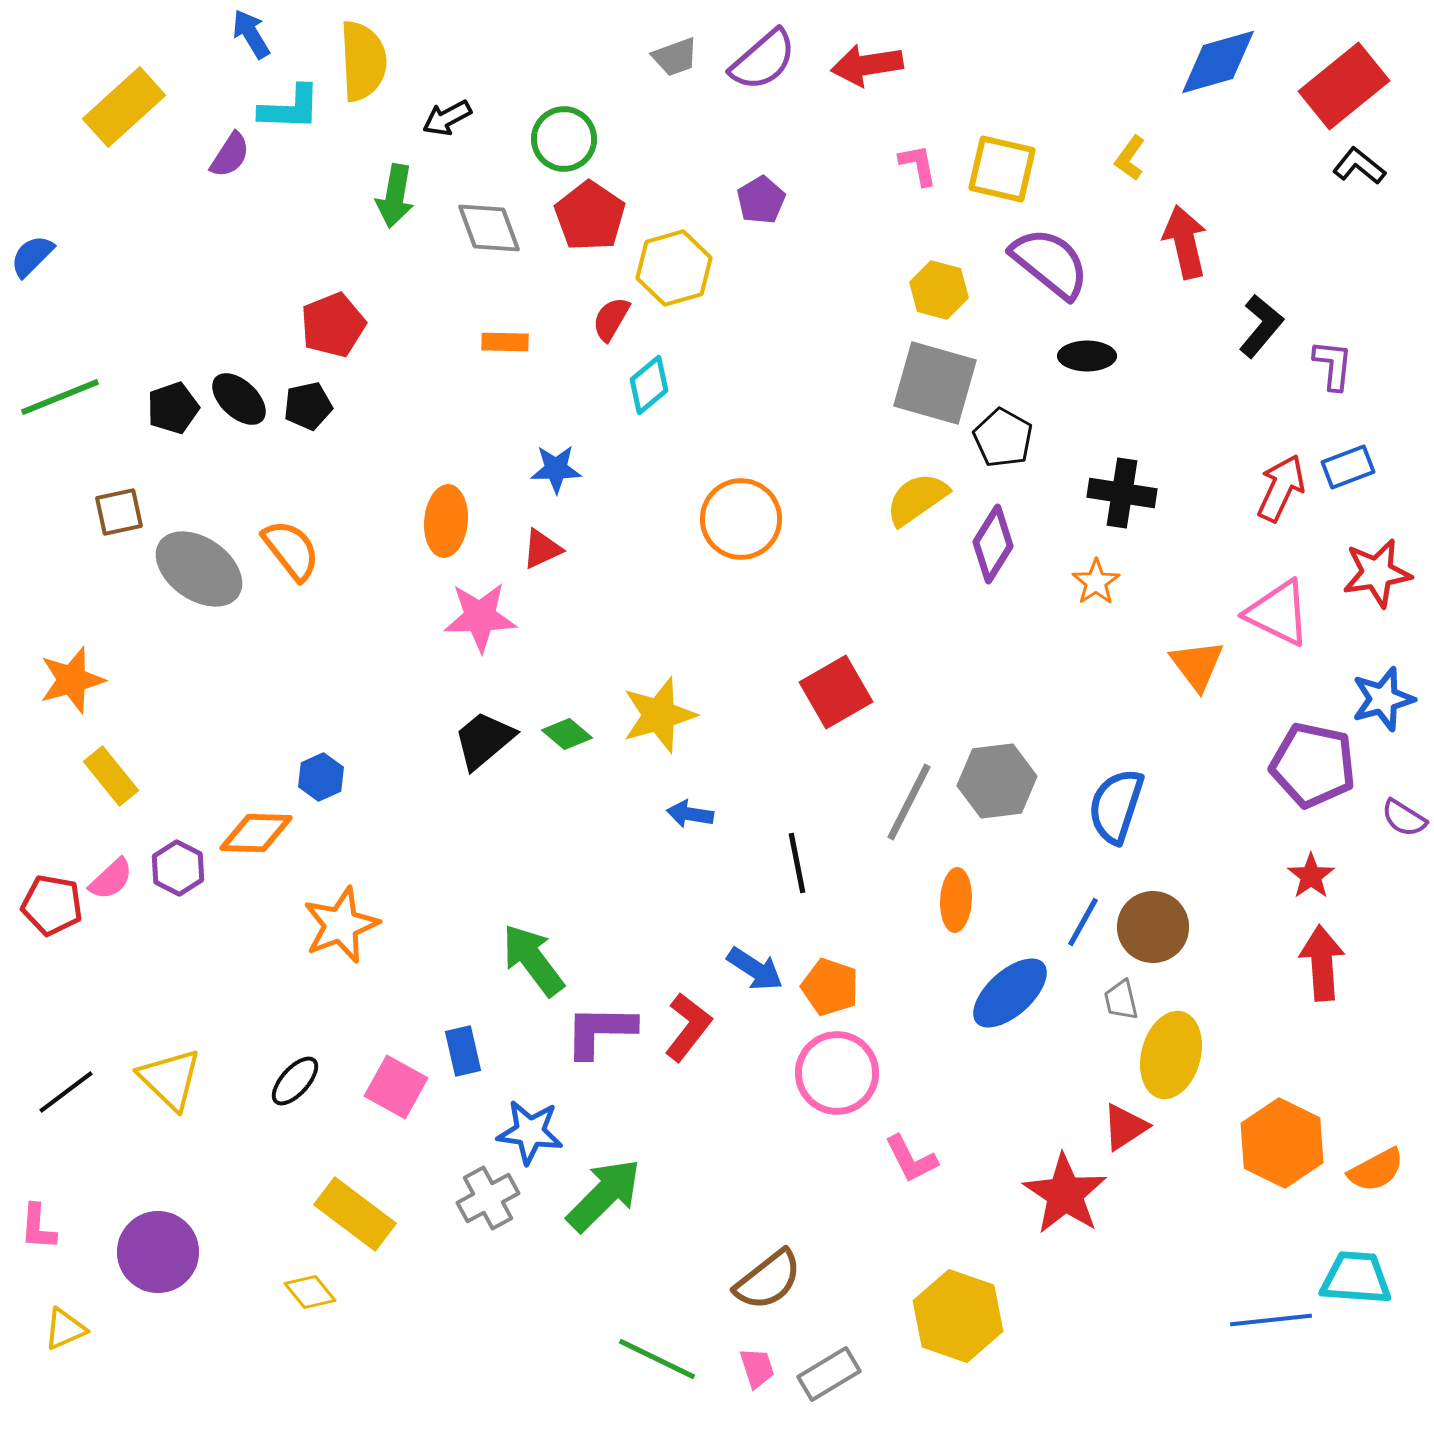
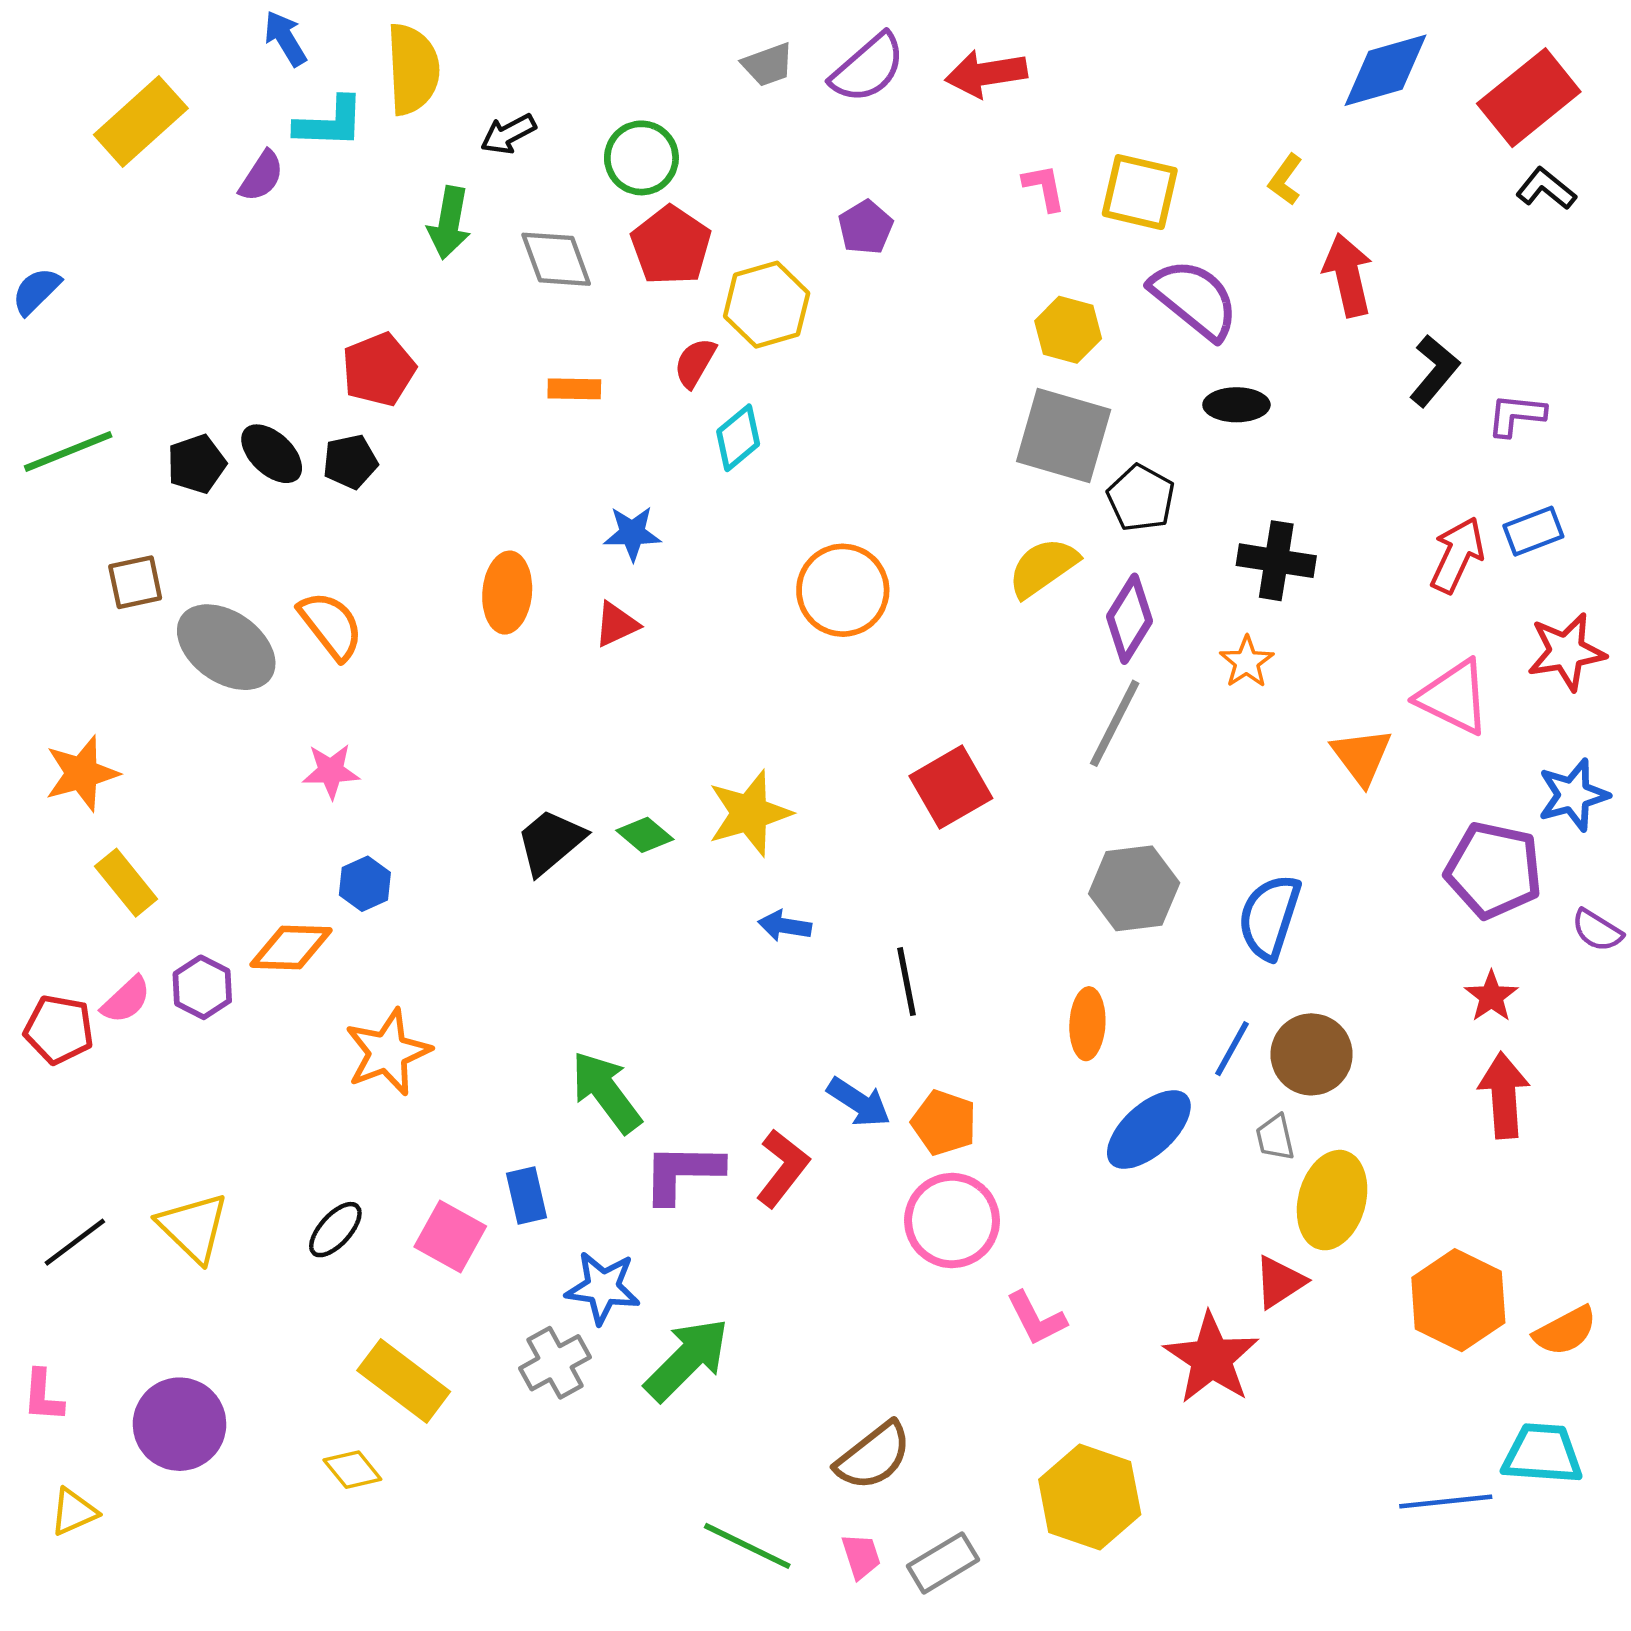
purple L-shape: (1333, 365) -> (1516, 415), turned -90
pink star: (480, 617) -> (331, 771), moved, size x0.7
gray line: (909, 802) -> (1115, 723), moved

